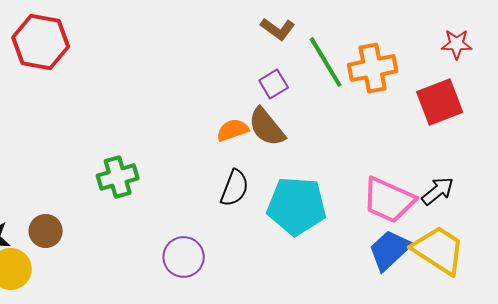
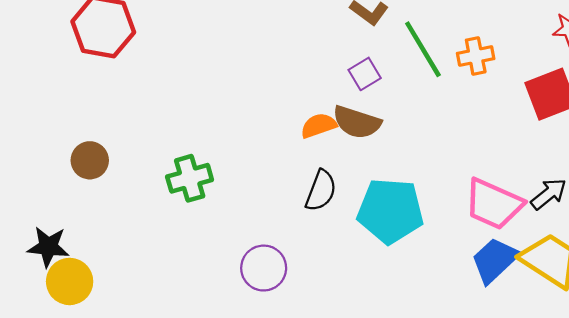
orange cross: (373, 68) -> (476, 56), size x0.7
brown semicircle: (267, 127) -> (357, 122), turned -33
brown circle: (46, 231) -> (90, 160), moved

